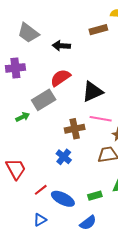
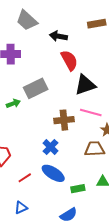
red semicircle: (60, 78) -> (69, 60), moved, turned 90
blue ellipse: (63, 199) -> (53, 173), moved

